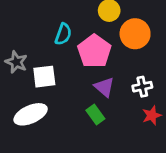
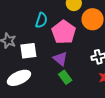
purple triangle: (104, 87) -> (60, 59), moved

